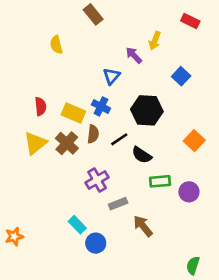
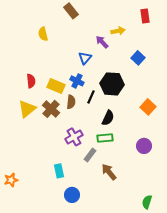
red rectangle: (190, 21) -> (145, 16), turned 56
yellow arrow: (155, 41) -> (118, 31), turned -120
black line: (119, 139) -> (91, 97), moved, turned -32
black semicircle: (142, 155) -> (108, 118), turned -98
green rectangle: (160, 181) -> (105, 138), moved
gray rectangle: (118, 204) -> (90, 155), turned -32
cyan rectangle: (77, 225) -> (59, 171), turned 32
blue circle: (96, 243) -> (72, 195), moved

